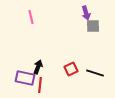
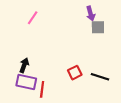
pink line: (31, 17) -> (33, 18), turned 48
black arrow: (38, 67) -> (24, 65), moved

